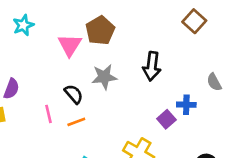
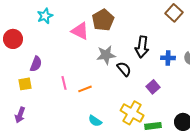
pink triangle: (70, 45) -> (80, 31), turned -36
black semicircle: (74, 94) -> (124, 69), moved
blue cross: (186, 105) -> (168, 58), moved

